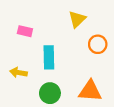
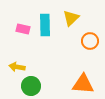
cyan rectangle: (49, 57) -> (45, 25), moved
green circle: (50, 93) -> (31, 86), moved

